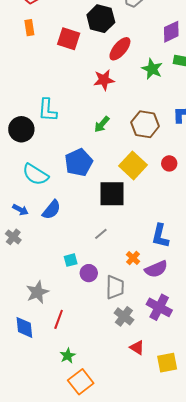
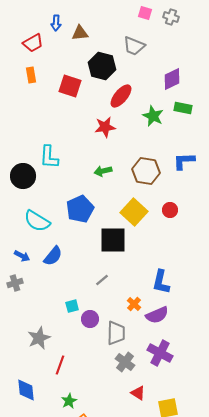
green arrow: (102, 124) -> (103, 171), turned 36
gray cross: (13, 237) -> (15, 283), turned 35
blue diamond: (24, 327) -> (26, 390), moved

